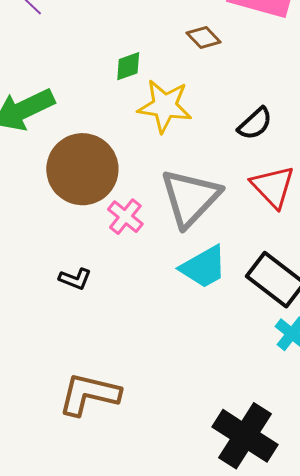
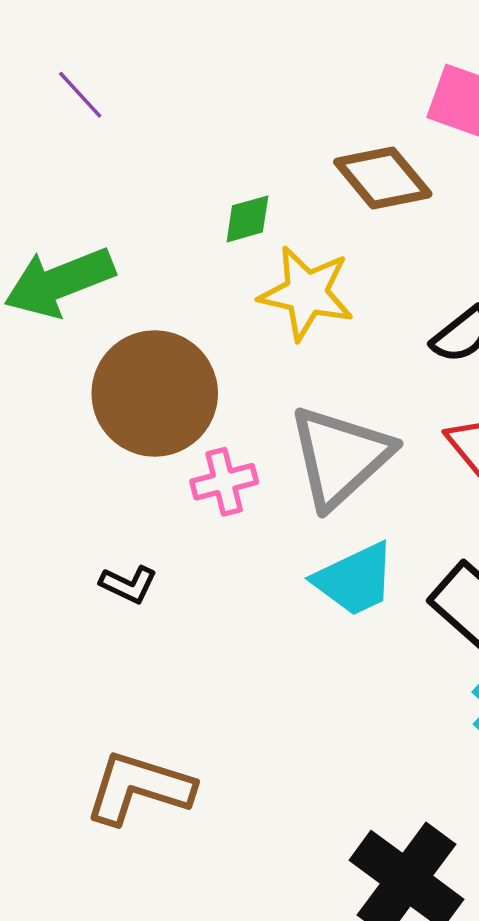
brown diamond: (204, 38) -> (383, 178), size x1.6
pink cross: (125, 217) -> (224, 482), turned 33

